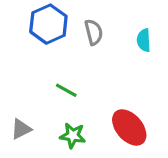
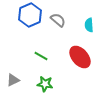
gray semicircle: (94, 32) -> (58, 20), turned -35
red ellipse: (129, 127) -> (80, 57), moved

